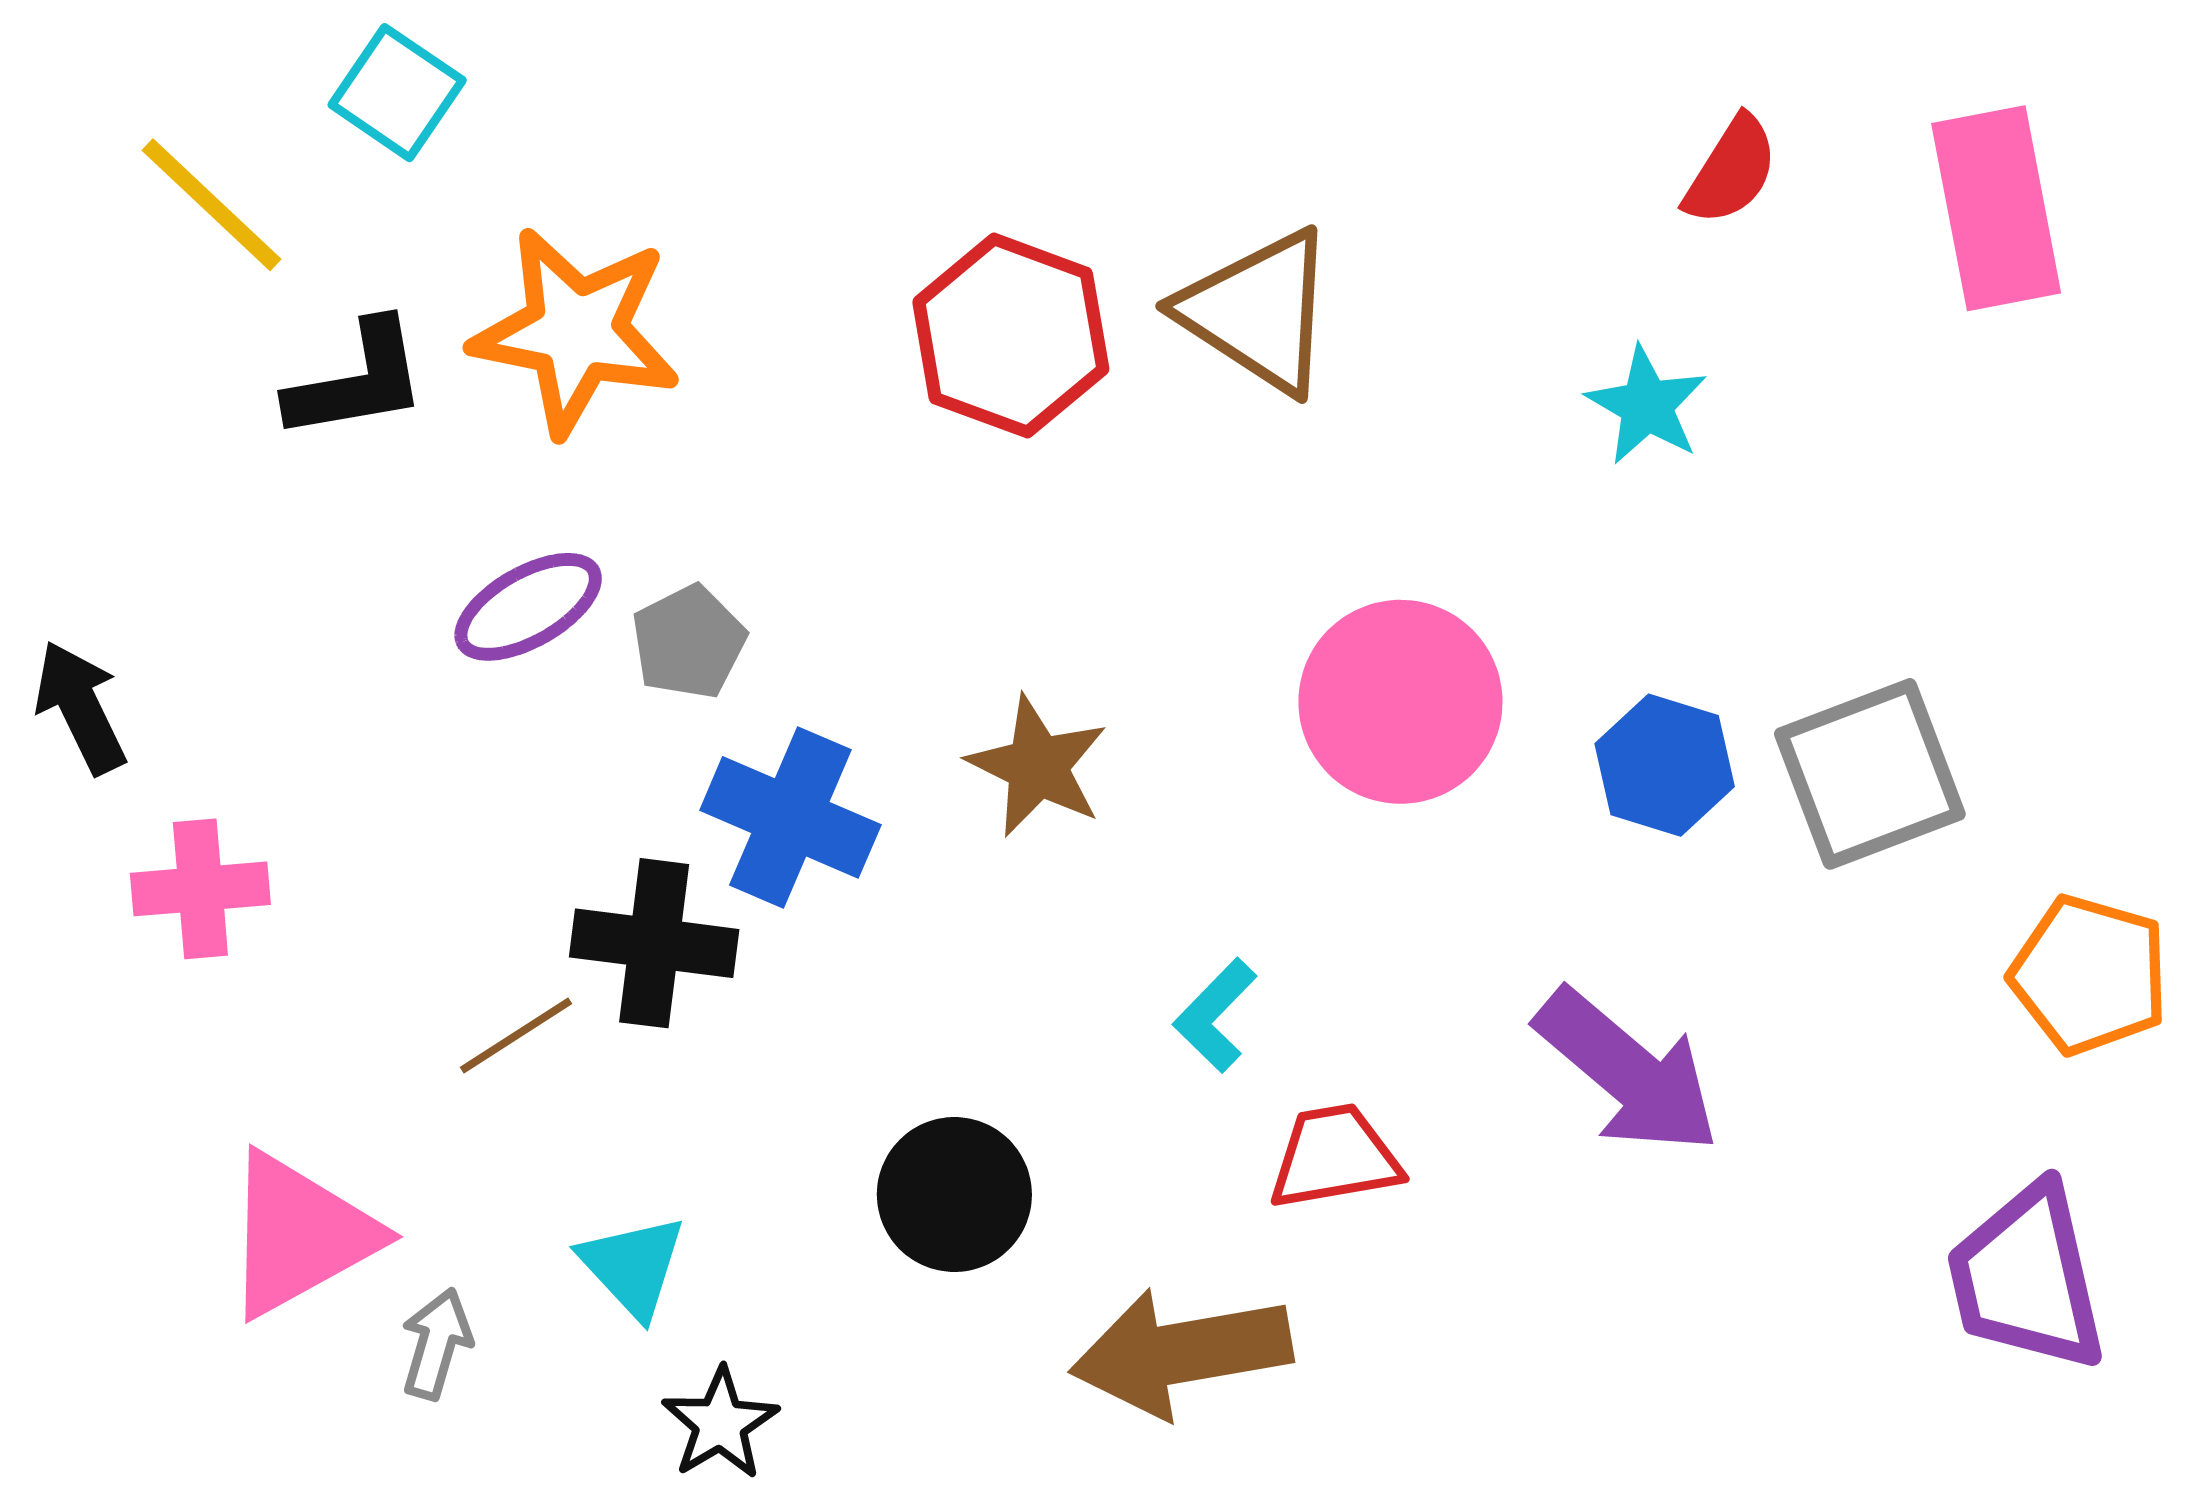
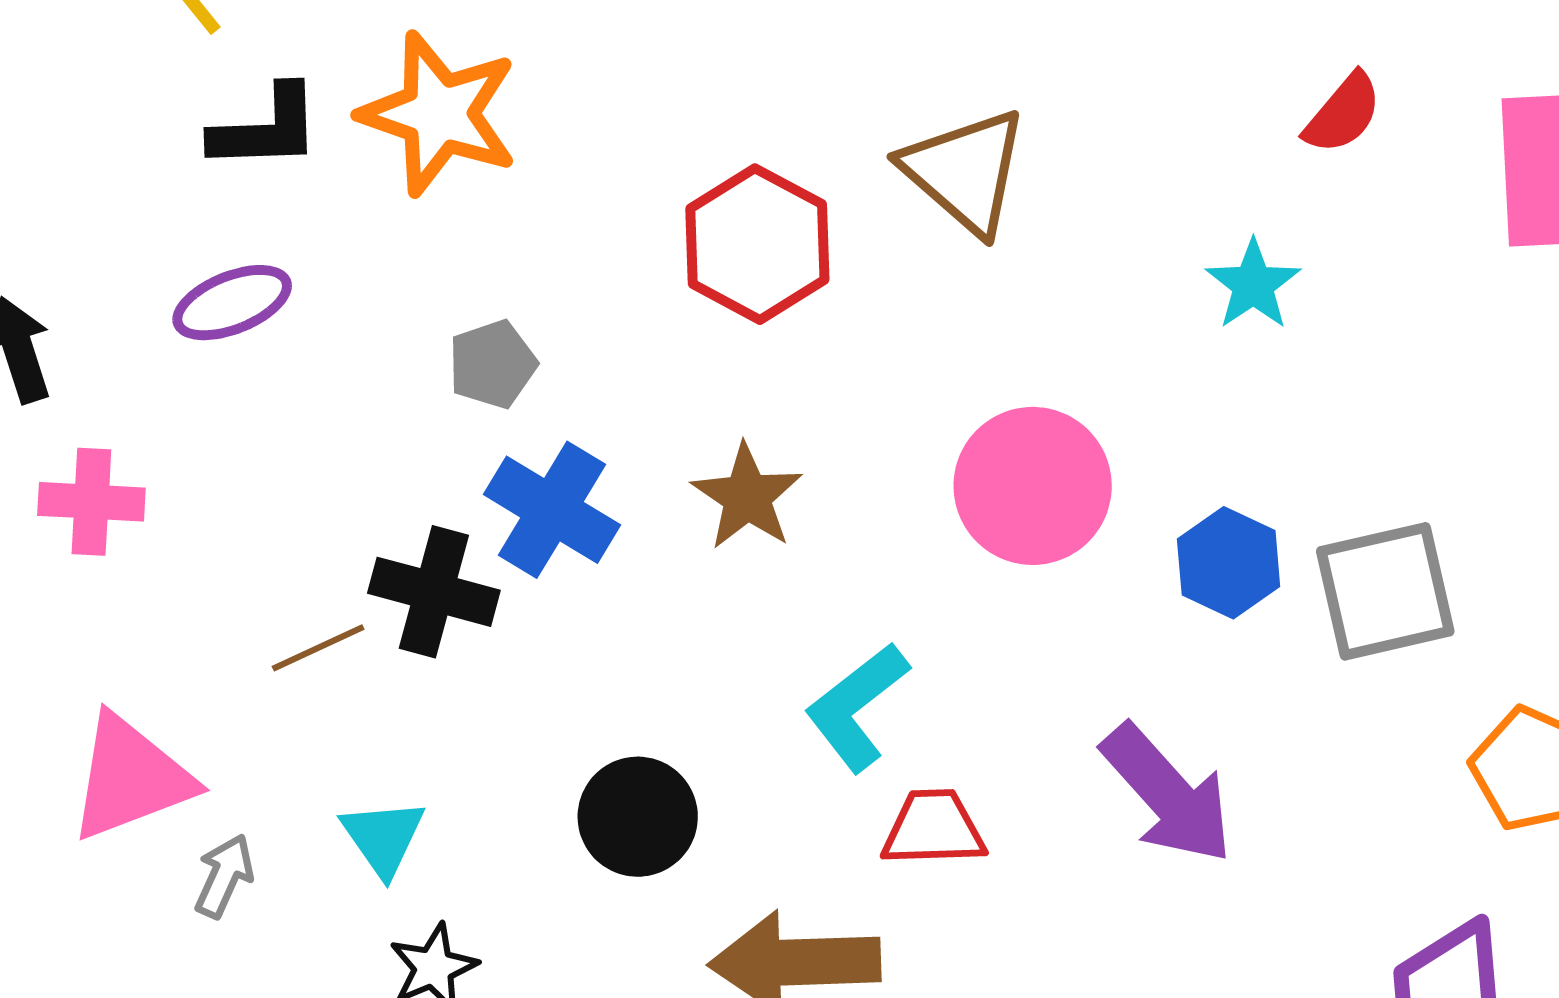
red hexagon: (1011, 336) -> (757, 244), moved
purple ellipse: (528, 607) -> (232, 303), moved
cyan L-shape: (1215, 1015) -> (857, 707), size x1.5

